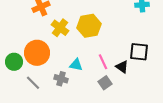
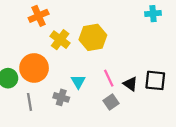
black square: (139, 52) -> (155, 80), moved
cyan triangle: (76, 65) -> (78, 82), turned 48
gray line: (33, 83) -> (29, 102), turned 35

